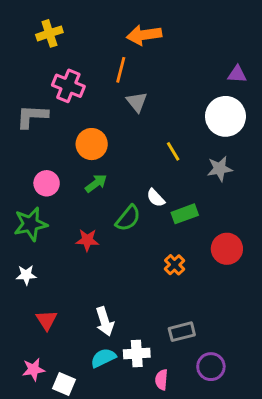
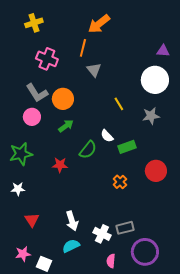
orange arrow: (144, 35) -> (99, 24), turned -30
gray L-shape: (32, 116) -> (37, 93), moved, turned -125
pink circle: (47, 183) -> (32, 117), moved
white cross: (137, 353) -> (102, 234), moved, turned 30
purple circle: (211, 367) -> (145, 252), size x1.4

